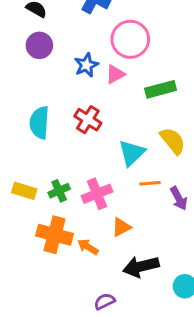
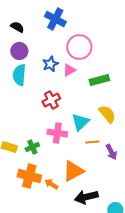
red cross: (88, 120) -> (51, 100), turned 30
cyan semicircle: (39, 123) -> (19, 75), moved
pink cross: (97, 194) -> (57, 133), moved, turned 30
orange triangle: (121, 227) -> (73, 171), size x1.6

